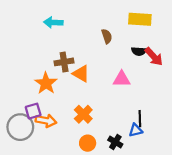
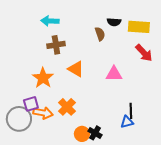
yellow rectangle: (140, 19) -> (139, 27), moved
black semicircle: (139, 51) -> (114, 22), moved
brown cross: (64, 62) -> (56, 45), moved
orange cross: (83, 114) -> (67, 107), moved
black cross: (115, 142) -> (95, 133), moved

